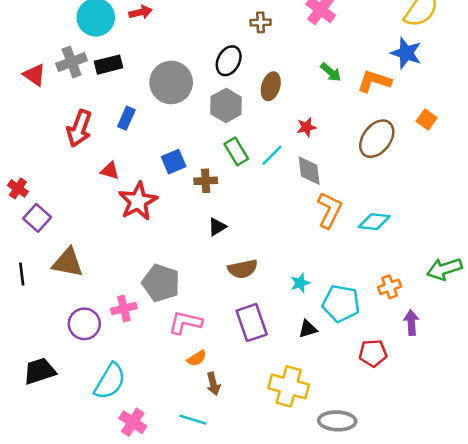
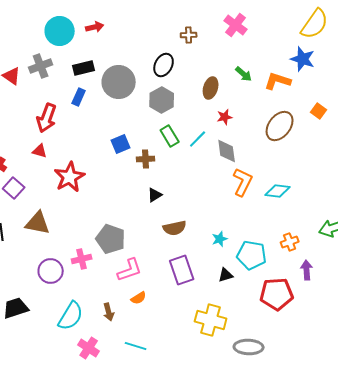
black rectangle: (109, 65) -> (84, 68), moved
brown ellipse: (271, 86) -> (211, 88), moved
blue rectangle: (126, 118) -> (79, 97), moved
red triangle: (110, 171) -> (40, 151), moved
red star: (138, 201) -> (70, 177), moved
pink L-shape: (185, 323) -> (130, 270), turned 148
red pentagon: (373, 353) -> (277, 294), size x1.5
brown arrow: (213, 384) -> (109, 312), moved

